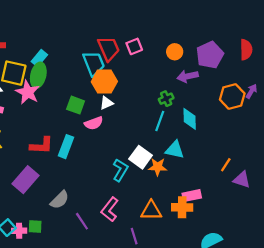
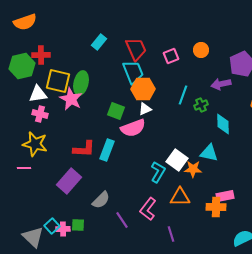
red trapezoid: (109, 49) -> (136, 49), moved
orange circle: (175, 52) -> (201, 50), moved
cyan rectangle: (39, 58) -> (99, 42), moved
cyan line: (160, 121) -> (183, 95), moved
pink semicircle: (94, 123) -> (133, 128), size x1.4
orange triangle: (151, 211) -> (180, 197), moved

